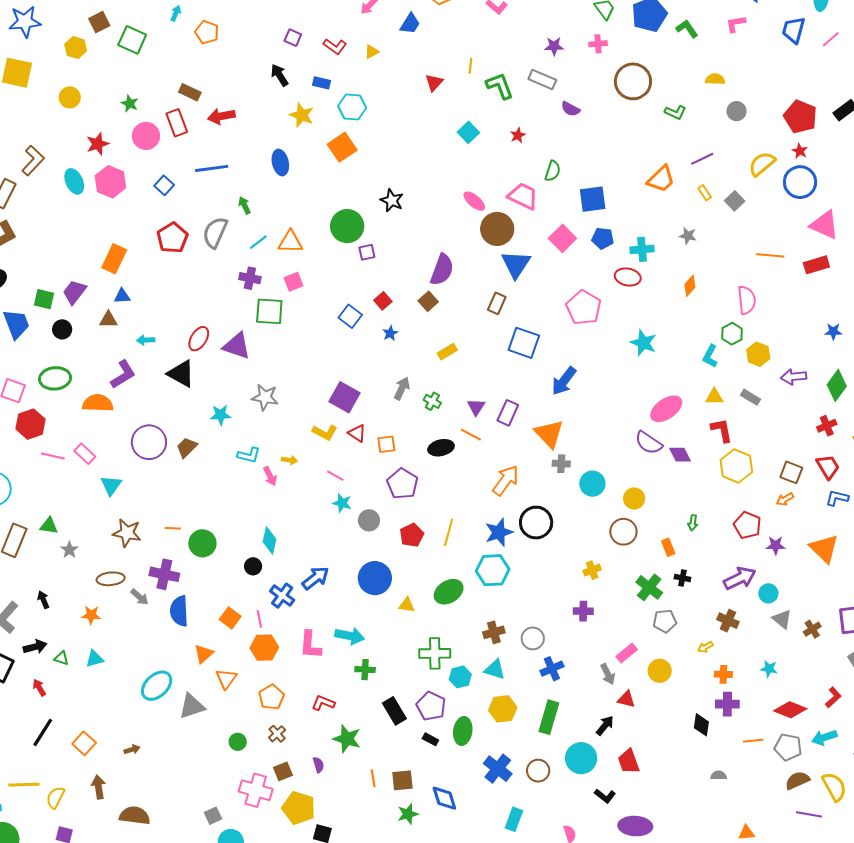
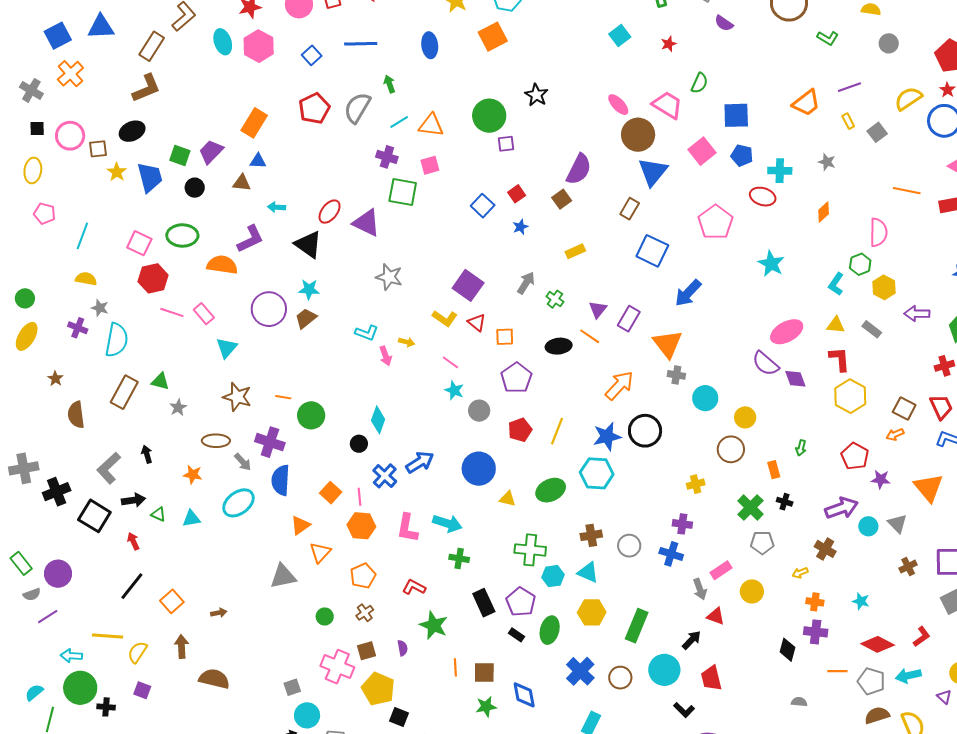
cyan star: (221, 415) -> (309, 289), moved
gray triangle: (782, 619) -> (897, 523), moved
blue cross: (552, 669) -> (671, 554), moved, turned 35
cyan ellipse: (157, 686) -> (238, 503), moved

